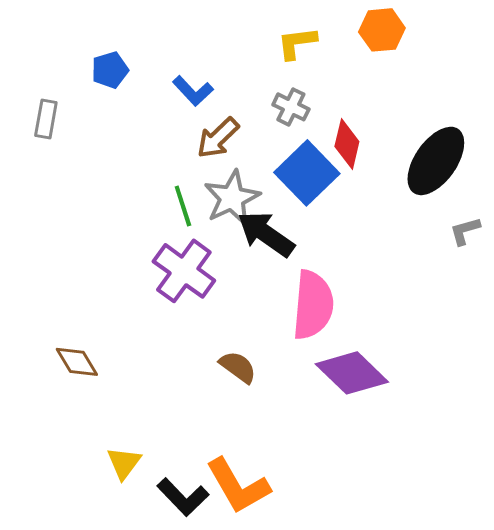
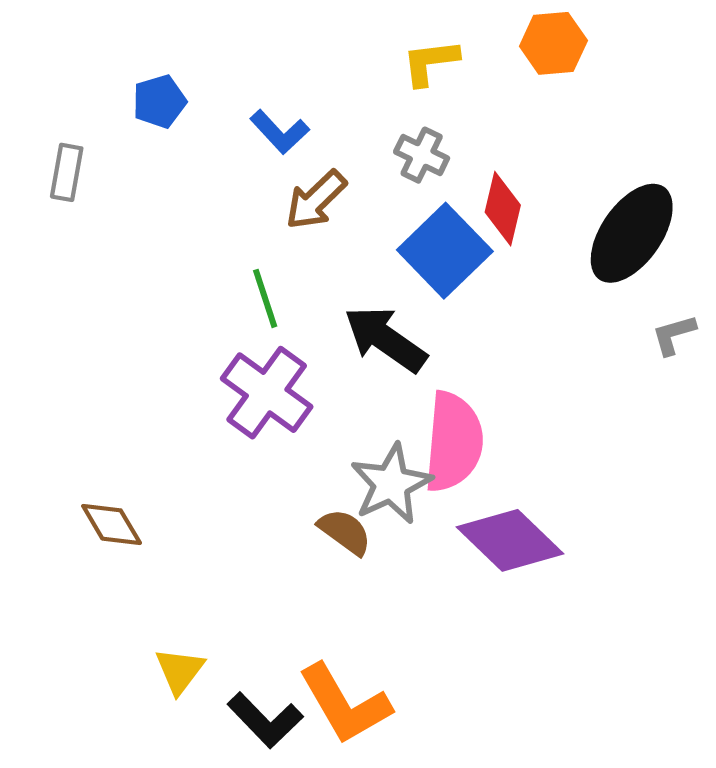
gray star: (232, 198) -> (391, 484), moved

